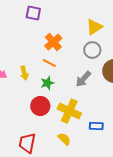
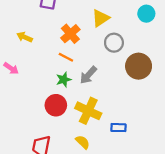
yellow triangle: (94, 27) -> (101, 18), moved
yellow arrow: (24, 73) -> (25, 37), moved, turned 128
gray arrow: (83, 79) -> (88, 75), moved

